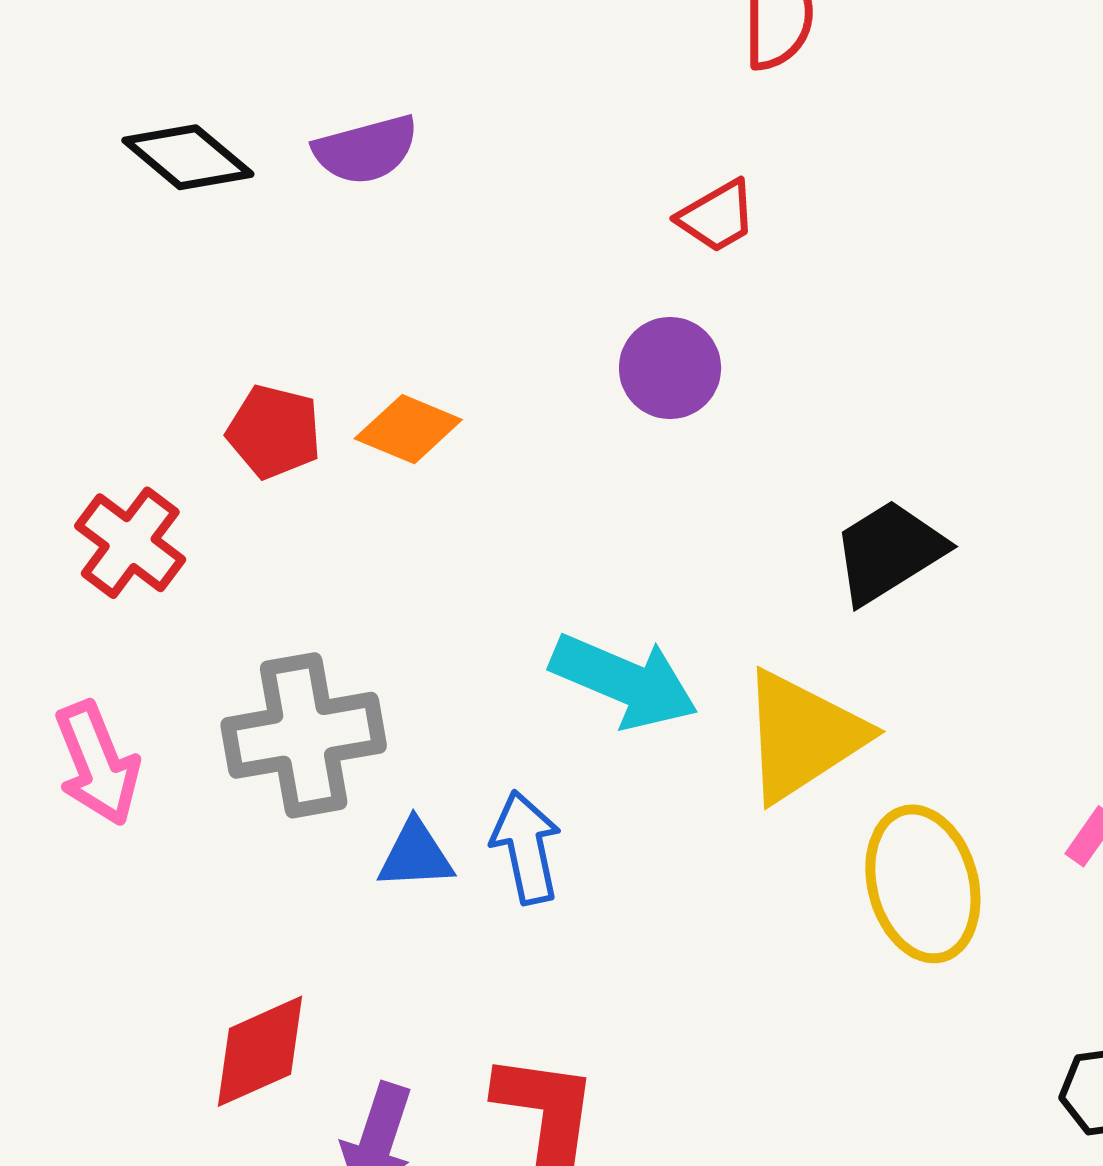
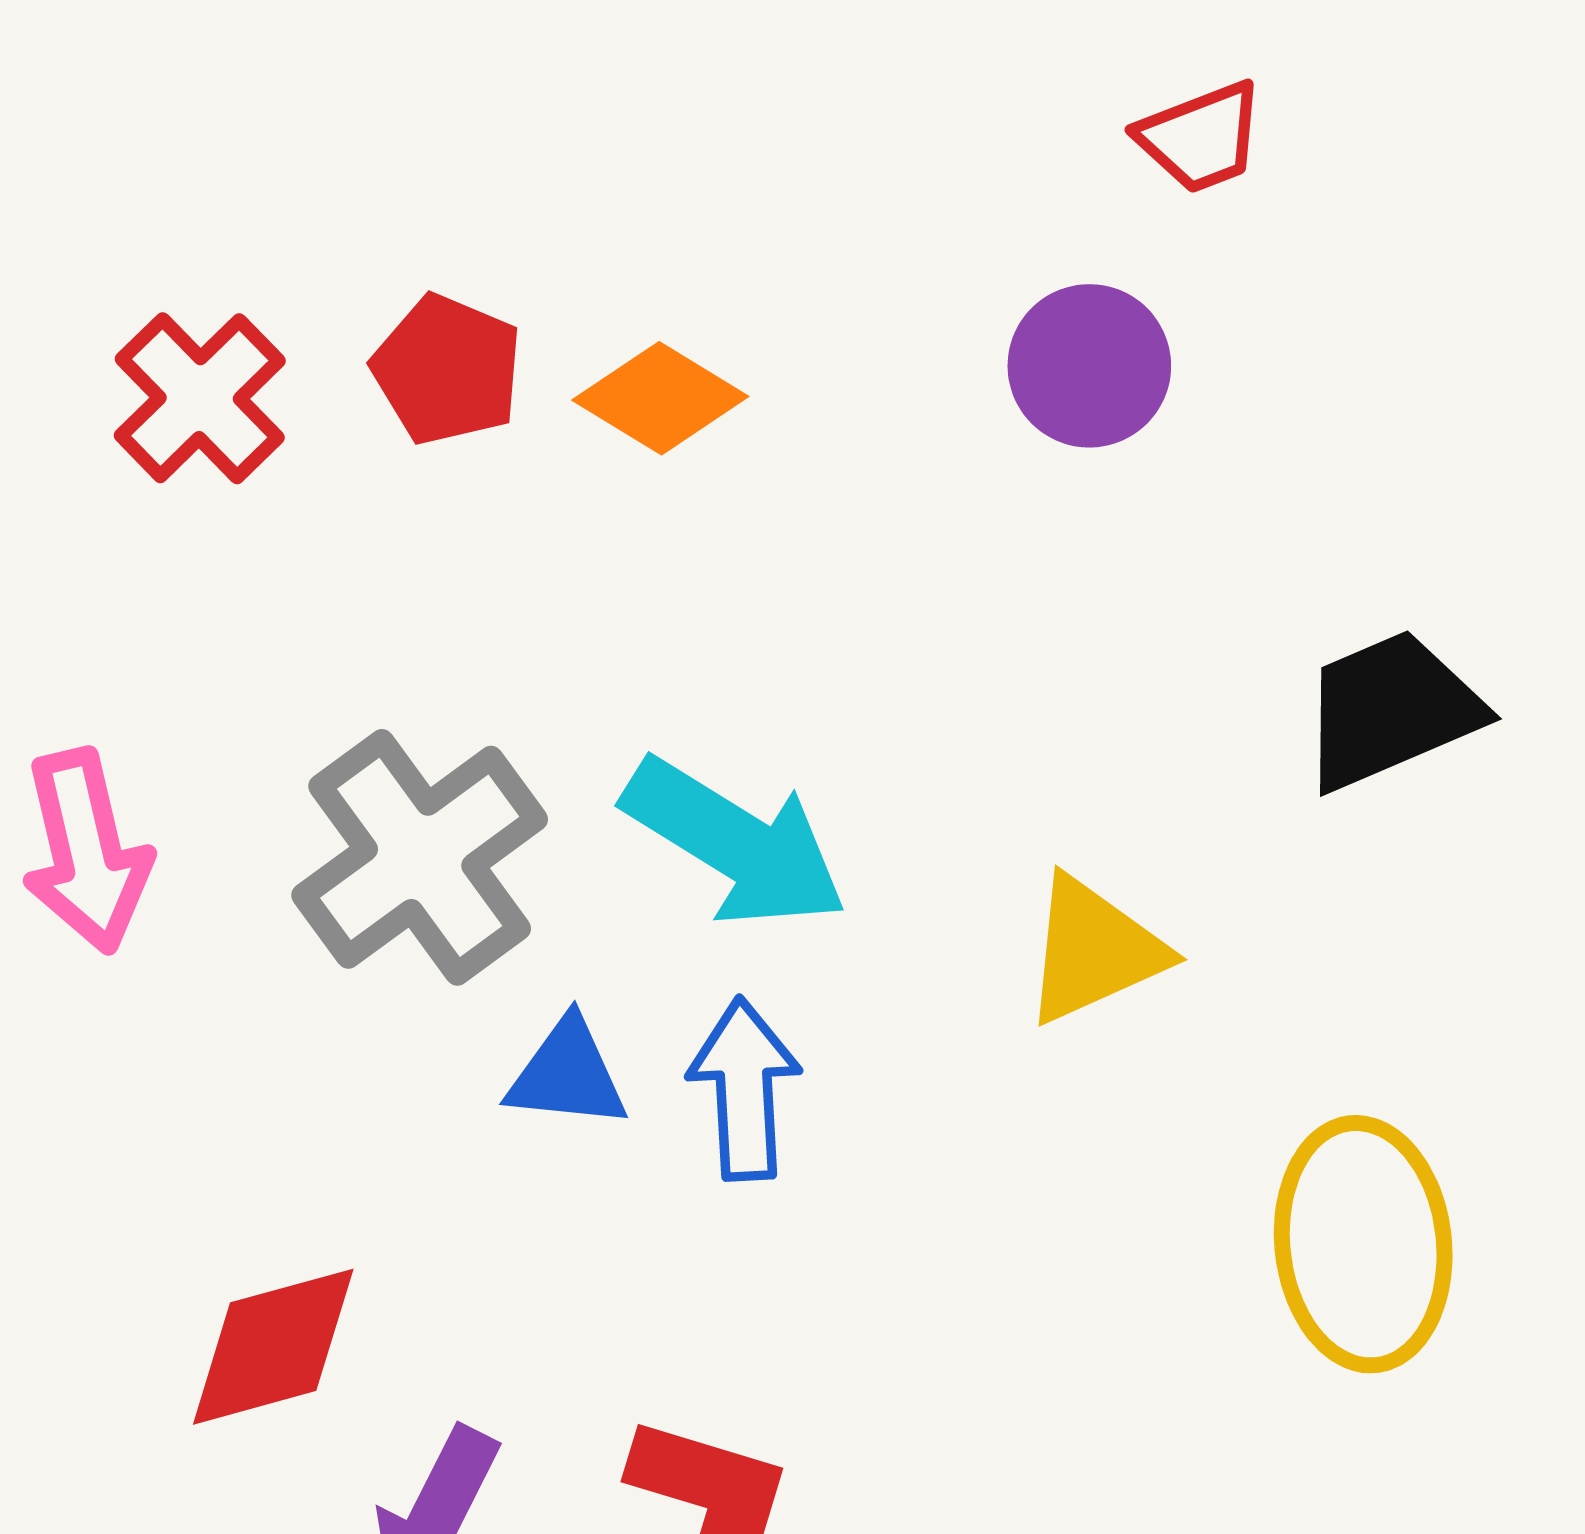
red cross: (130, 543) -> (200, 398), moved
cyan arrow: (624, 681) -> (735, 843), moved
gray cross: (304, 735) -> (420, 857), turned -35
yellow triangle: (803, 736) -> (1094, 950), moved, size x0.7

